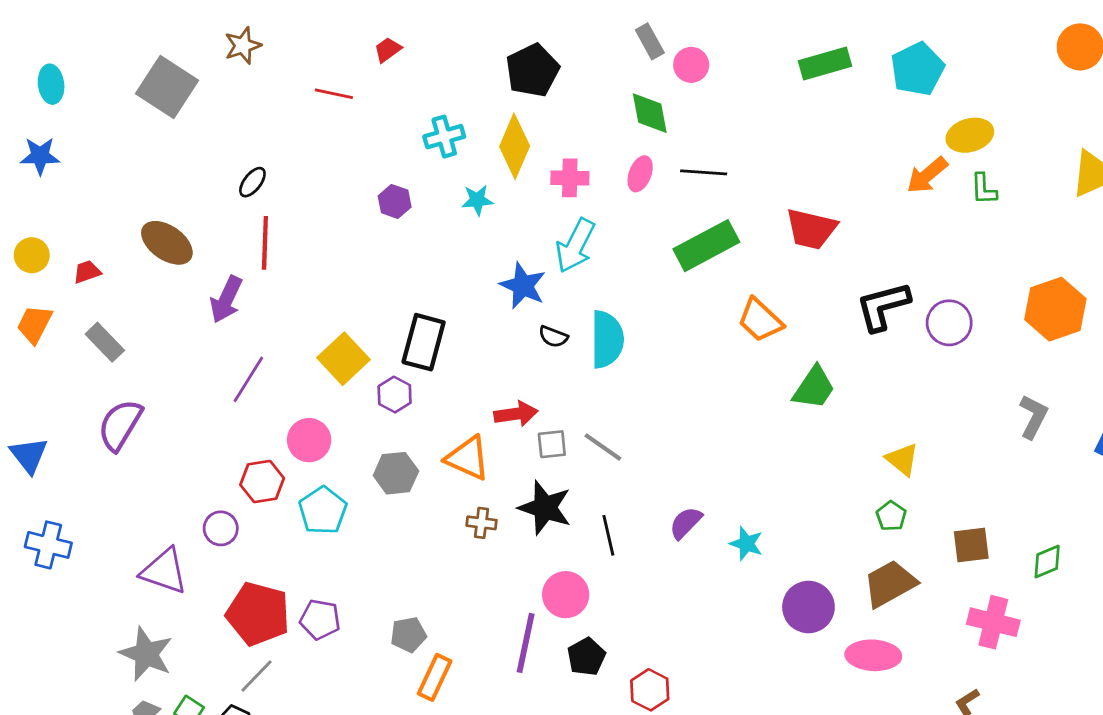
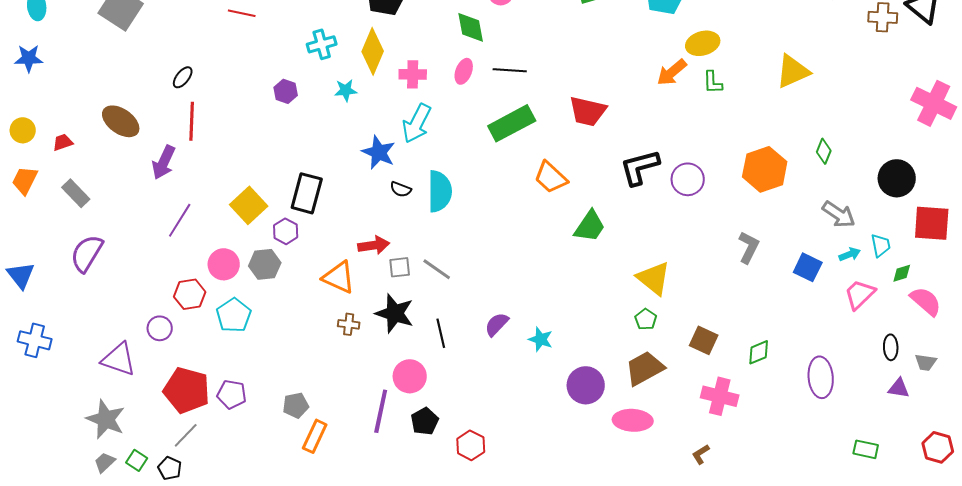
yellow triangle: (902, 459) -> (654, 278), size x1.4
gray hexagon: (396, 473) -> (265, 264), moved
brown square: (971, 545) -> (704, 340), turned 32

